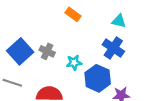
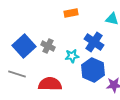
orange rectangle: (73, 14) -> (71, 13), turned -48
blue cross: (113, 48) -> (94, 42), moved

